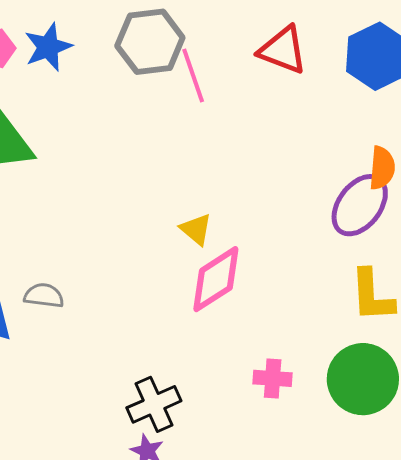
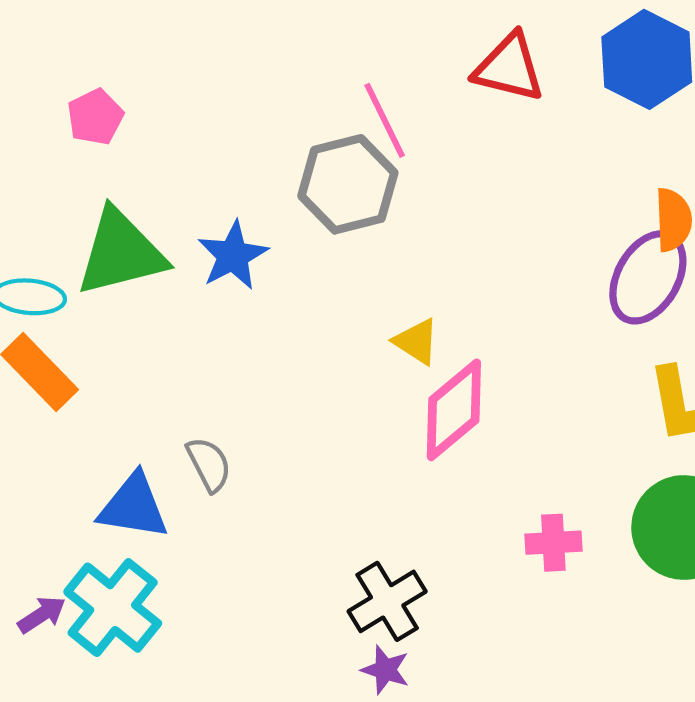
gray hexagon: (150, 42) -> (348, 184), moved
blue star: (48, 47) -> (233, 256), moved
gray semicircle: (44, 296) -> (209, 464), turned 63

